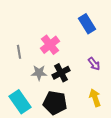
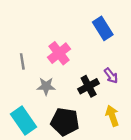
black cross: (61, 73) -> (89, 86), moved

